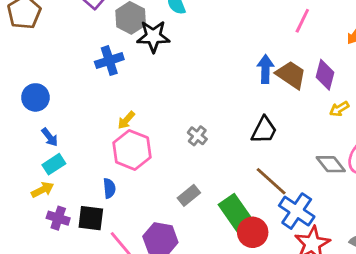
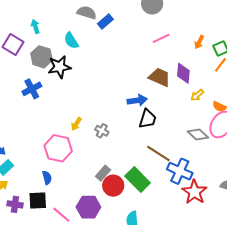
pink line: (302, 21) -> (161, 38), turned 48
blue arrow: (265, 69) -> (137, 100), moved, turned 90
yellow arrow: (126, 120) -> (76, 124), moved
red circle: (253, 232) -> (113, 186), moved

